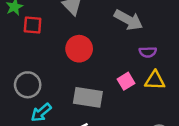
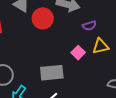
red circle: (79, 49) -> (43, 18), moved

